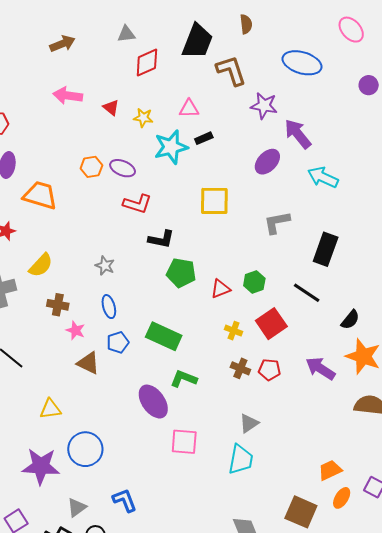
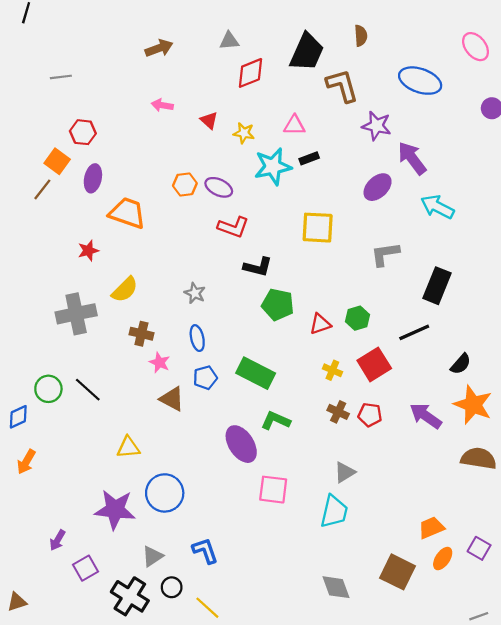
pink arrow: (68, 96) -> (162, 105), size x0.7
black line: (307, 293) -> (414, 332), turned -60

